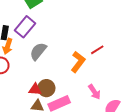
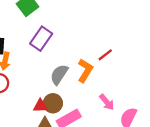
purple rectangle: (25, 27) -> (41, 39), moved
gray semicircle: (38, 51) -> (59, 74), moved

